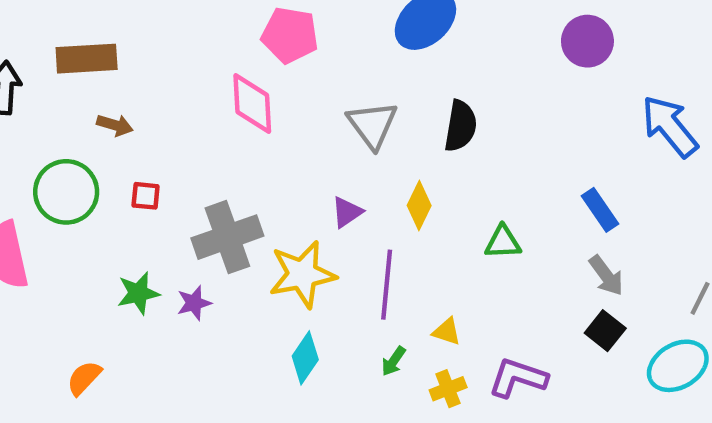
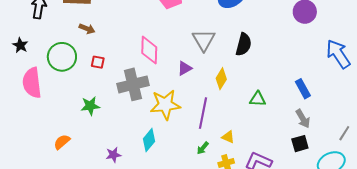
pink diamond: (252, 103) -> (149, 50), moved
purple triangle: (347, 212) -> (185, 68), moved
purple star: (194, 303) -> (113, 155), moved
black square: (605, 331) -> (300, 144), turned 30
cyan diamond: (305, 358) -> (149, 140), moved

